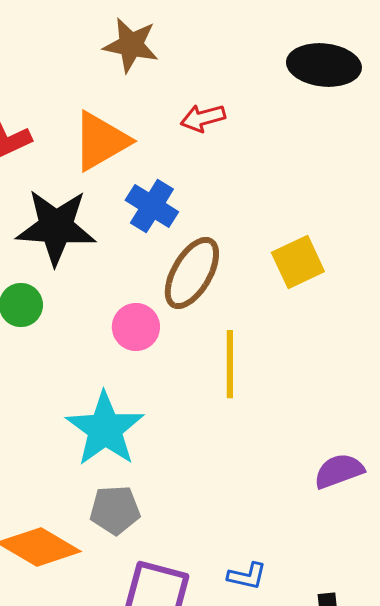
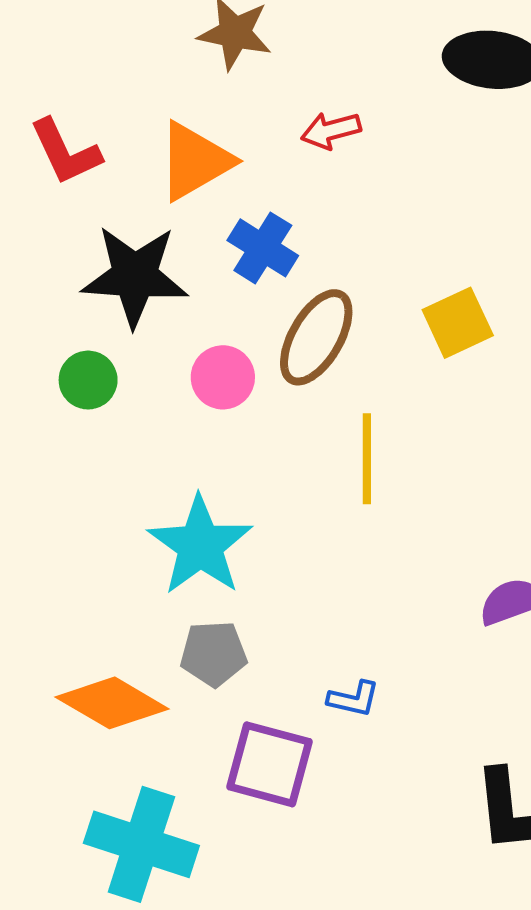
pink circle: (136, 327) -> (223, 377), moved
blue L-shape: (247, 576) -> (354, 699), moved

